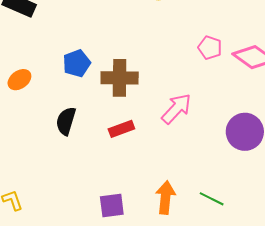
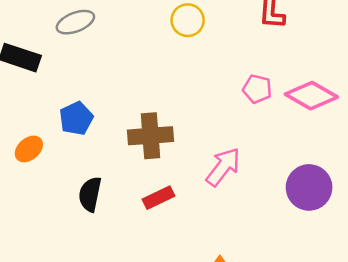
blue pentagon: (77, 63) -> (76, 118), moved

